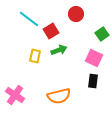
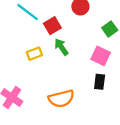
green arrow: (59, 50) -> (61, 47), turned -105
yellow rectangle: (35, 56) -> (34, 54), turned 56

